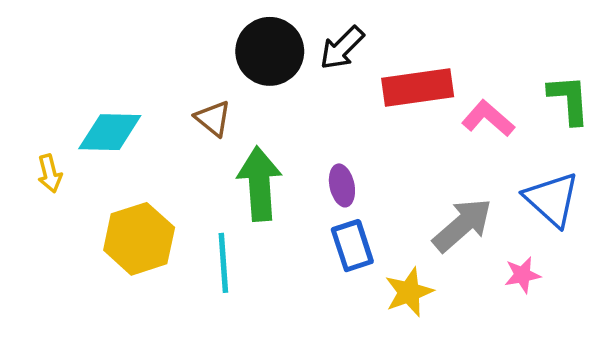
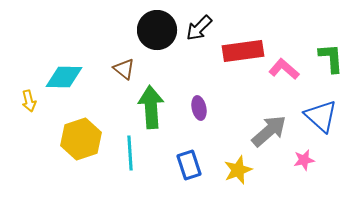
blue rectangle: (352, 246) -> (189, 165), moved

